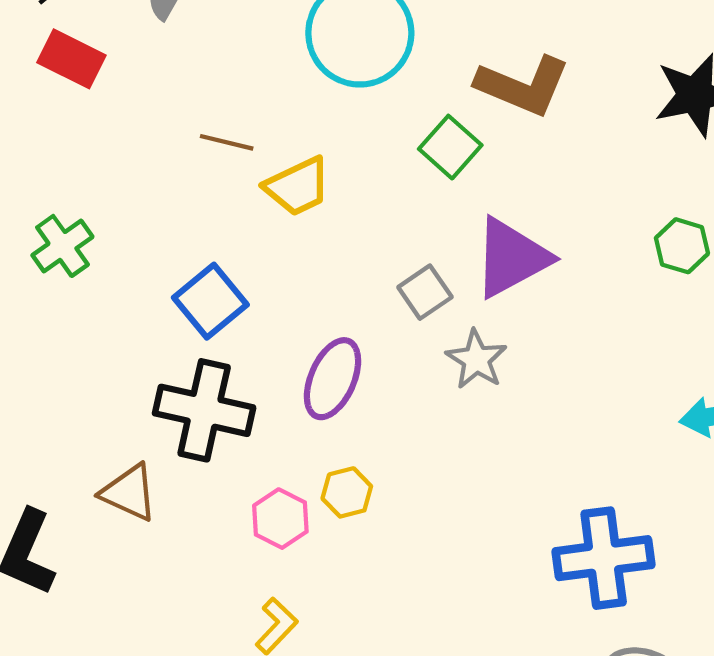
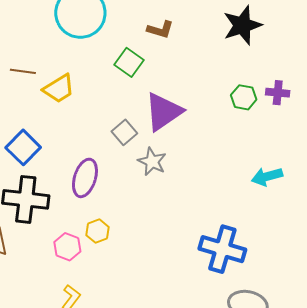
brown L-shape: (523, 86) -> (160, 30), size x0.6
blue cross: (604, 558) -> (222, 249), turned 30

